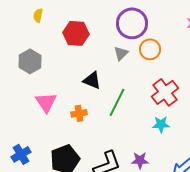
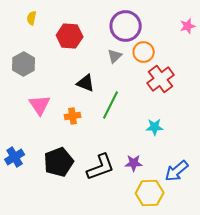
red cross: (165, 92) -> (161, 79), moved

